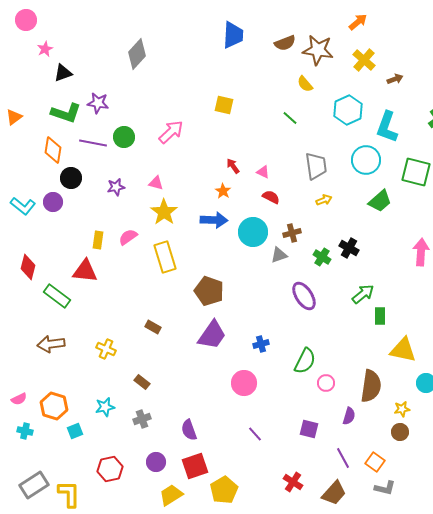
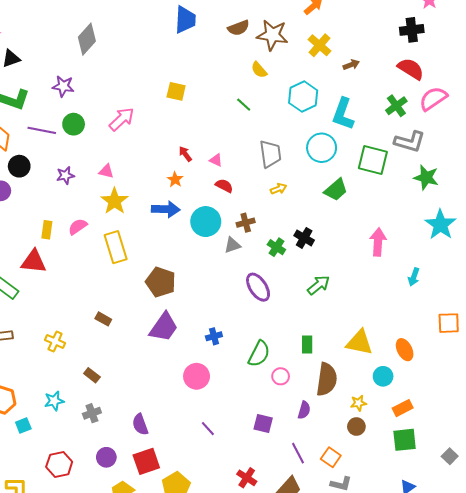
purple star: (98, 103) -> (63, 86), moved
green rectangle: (380, 316) -> (307, 345), moved

